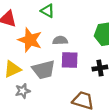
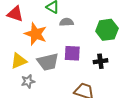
gray semicircle: (60, 40) -> (67, 22), moved

